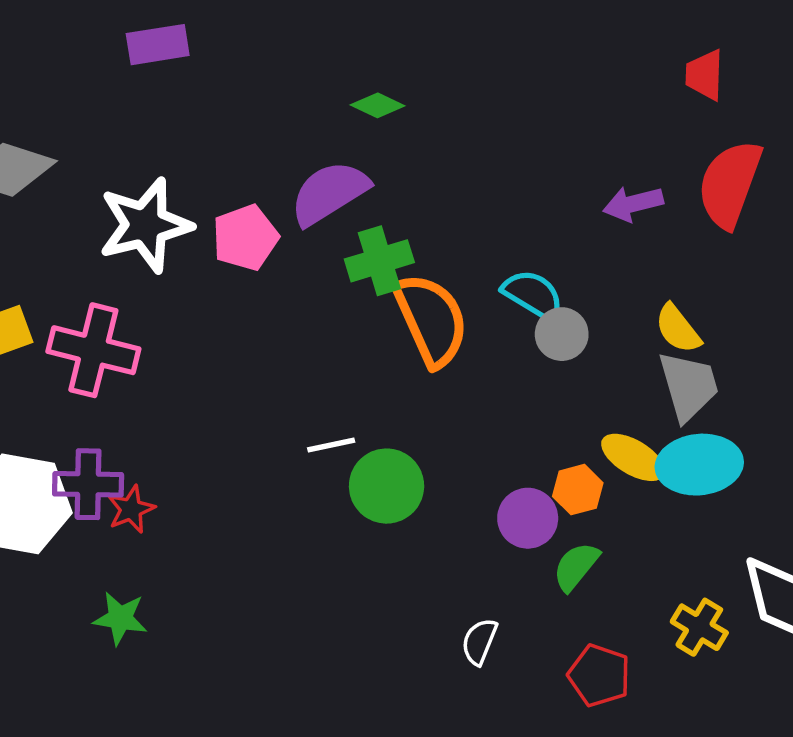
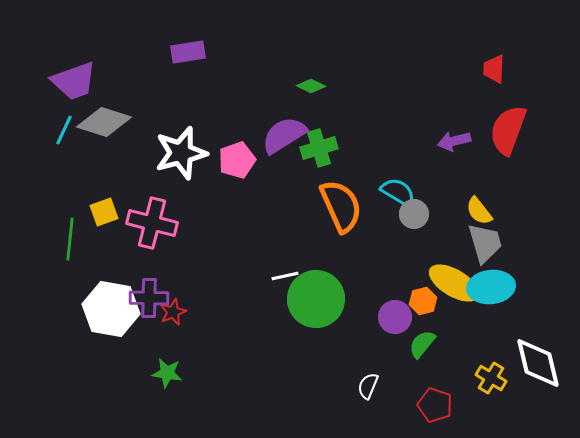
green cross: (379, 261) -> (319, 148), moved
yellow ellipse: (633, 457) -> (454, 283), size x1.4
green circle: (387, 486) -> (316, 299), size x1.4

